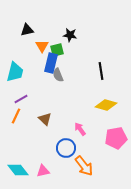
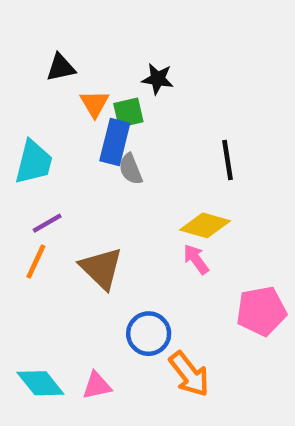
yellow diamond: (106, 105) -> (205, 225), moved
brown triangle: (45, 119) -> (101, 268), size x1.5
pink arrow: (80, 129) -> (196, 259), moved

